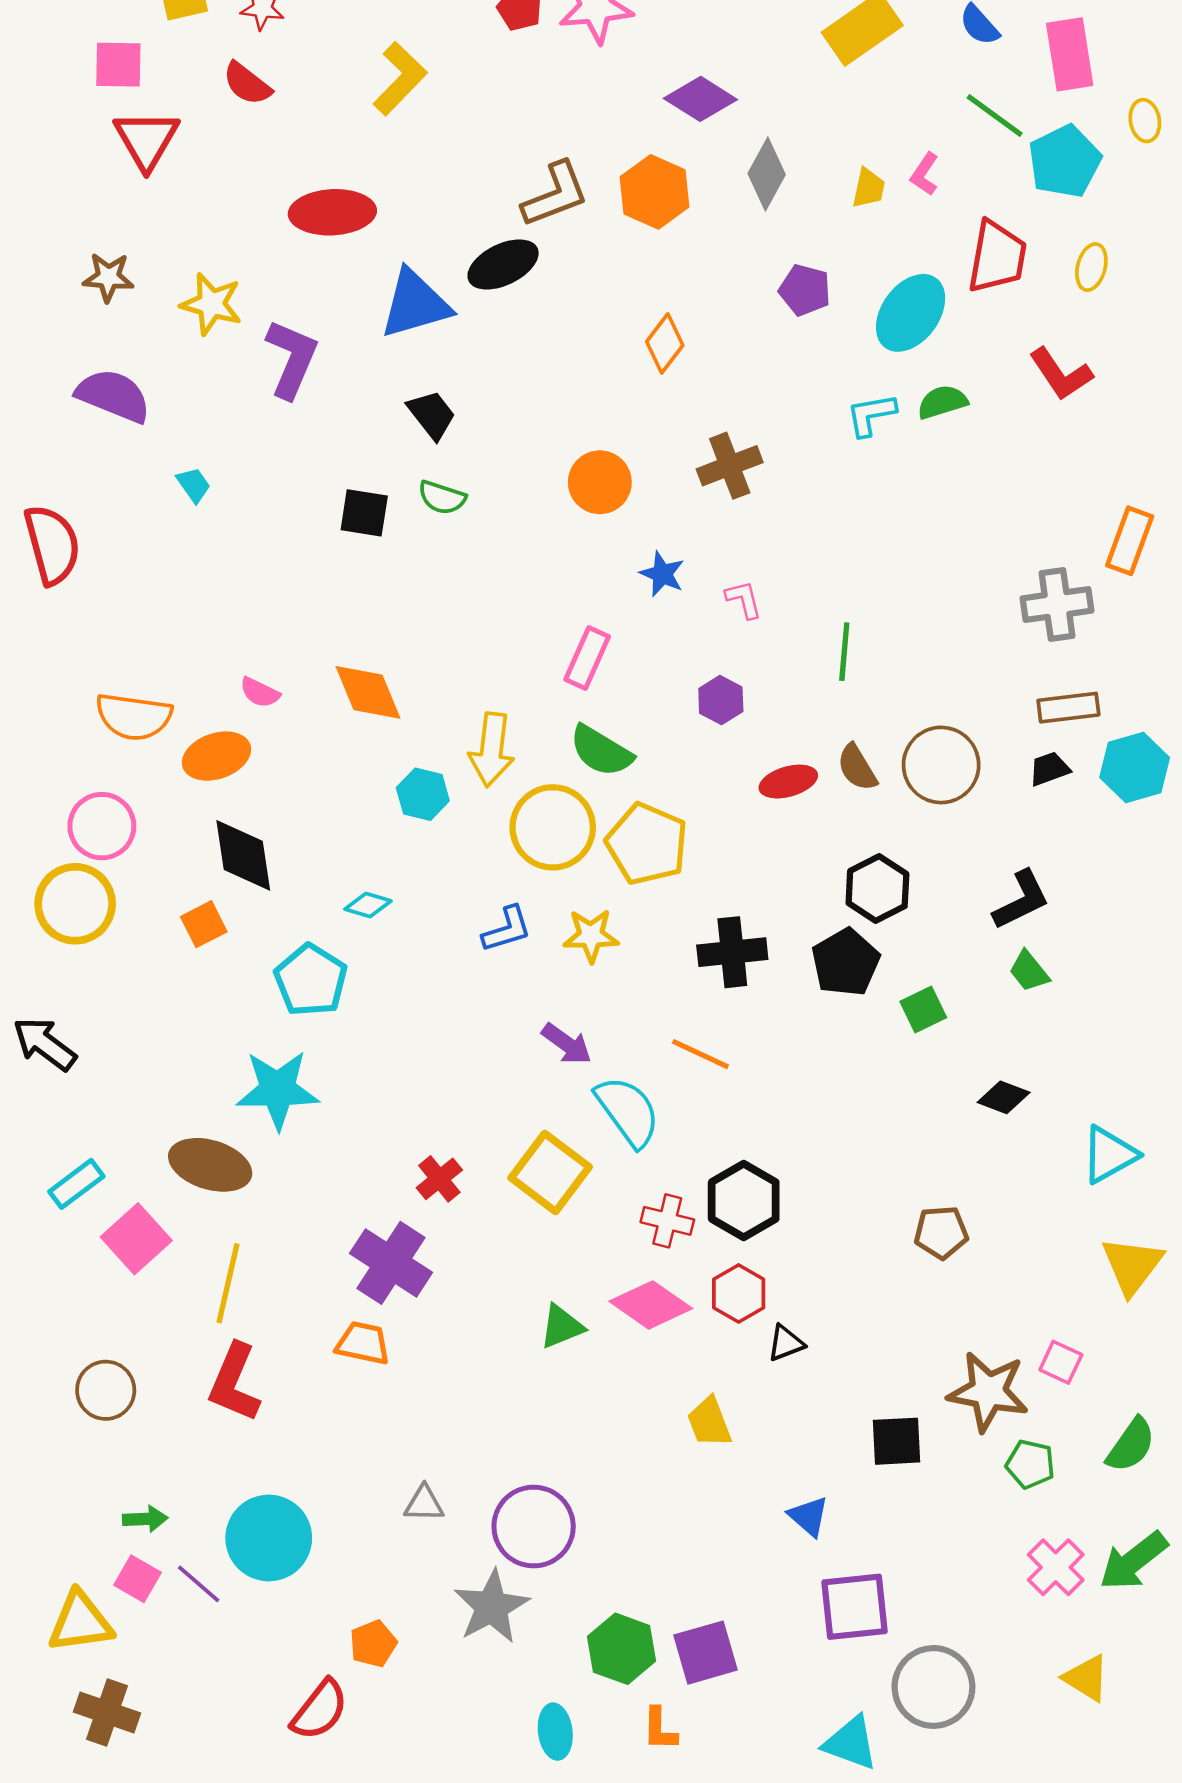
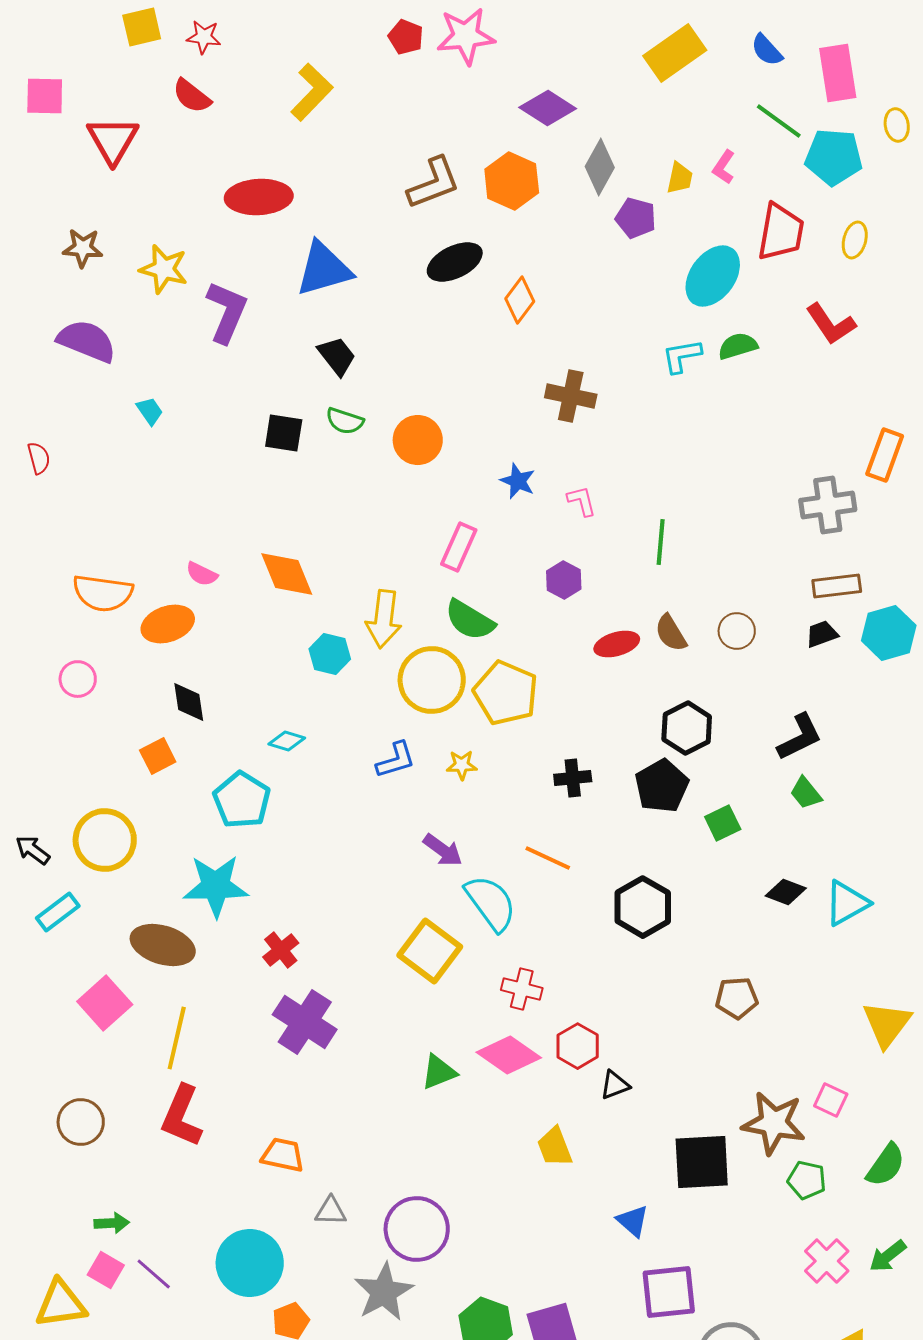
pink square: (118, 65) -> (45, 96), moved
cyan pentagon: (1065, 161) -> (834, 157), turned 30
black ellipse: (503, 264) -> (455, 262), moved
purple pentagon: (805, 290) -> (636, 218), moved
brown cross: (730, 466) -> (571, 396), turned 33
orange circle: (600, 482) -> (418, 440), moved
red semicircle: (52, 545) -> (39, 458), size x0.5
brown circle: (941, 765) -> (737, 631), size x0.6
pink circle: (102, 826) -> (78, 679), size x0.7
black diamond: (243, 855) -> (189, 702), size x0.7
yellow circle: (75, 904) -> (105, 840), moved
yellow star: (591, 936) -> (462, 765), size x0.7
black cross: (732, 952) -> (573, 778), size x0.7
black arrow: (45, 1044) -> (33, 850), size x0.7
cyan triangle: (1109, 1155) -> (847, 903), moved
red cross: (439, 1179) -> (281, 950), moved
cyan rectangle: (76, 1184) -> (58, 912), moved
black hexagon: (744, 1201) -> (643, 907), moved
orange trapezoid: (363, 1343) -> (283, 1155), moved
black square: (897, 1441) -> (702, 1162), size x1.4
cyan circle: (269, 1538) -> (250, 1263), moved
green arrow: (1133, 1561) -> (888, 1256), size x0.7

